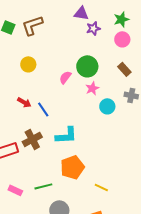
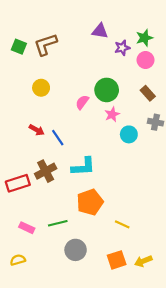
purple star: (93, 28) -> (122, 48), moved

